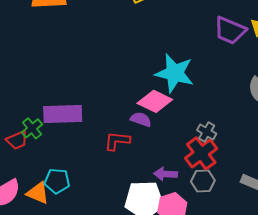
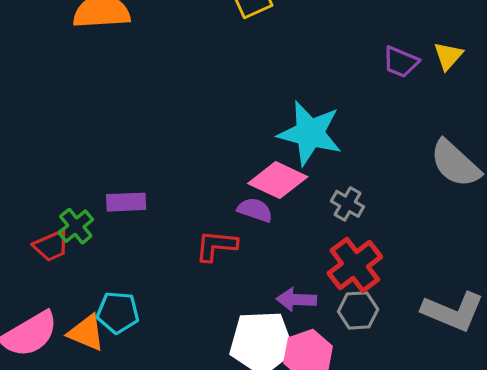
purple trapezoid: (230, 30) -> (401, 62), size x0.7
purple rectangle: (63, 114) -> (126, 202), size x0.6
gray cross: (207, 132) -> (347, 204), moved

